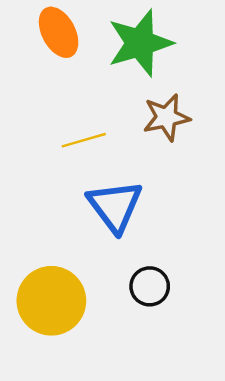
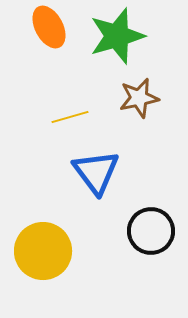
black circle: (150, 286) -> (151, 231), moved, size x1.4

